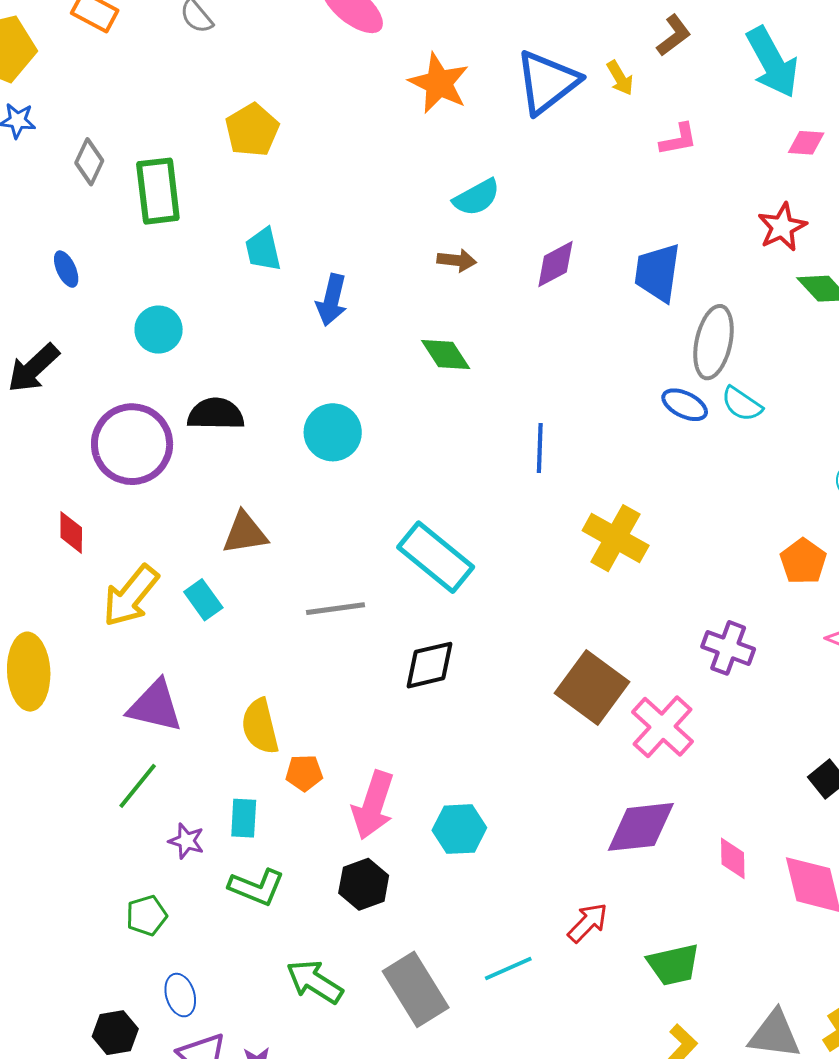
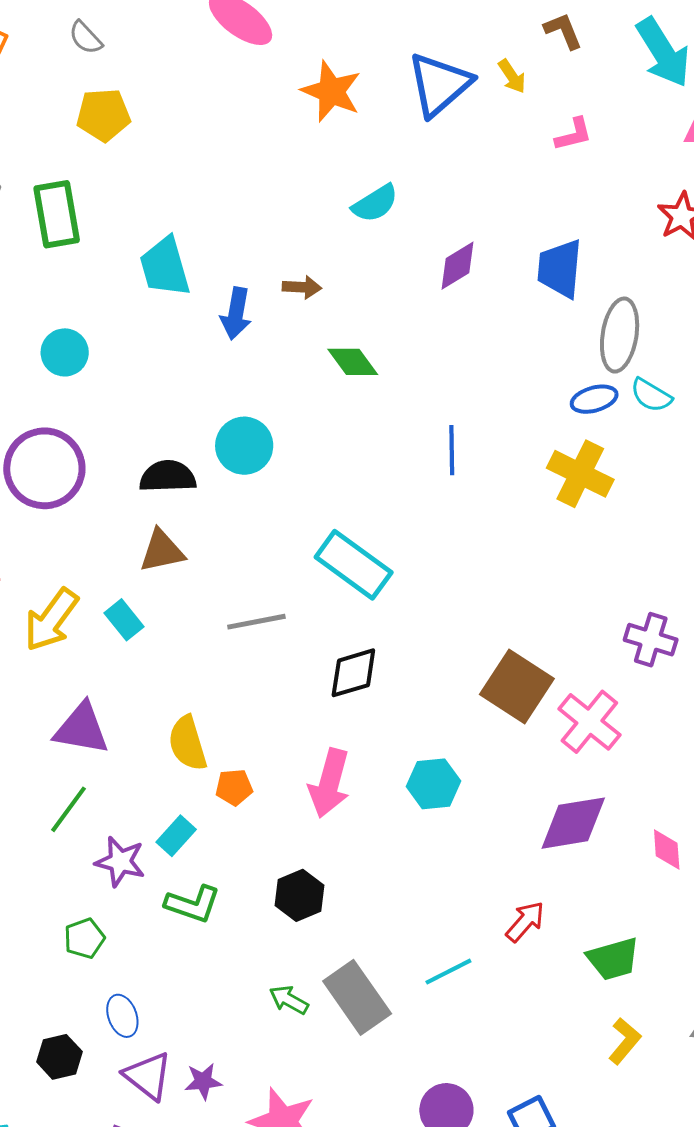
brown L-shape: (674, 35) -> (563, 31), turned -72
yellow pentagon: (252, 130) -> (103, 115), moved, turned 30
cyan trapezoid: (263, 249) -> (165, 267), size x1.4
brown arrow: (457, 260) -> (302, 287), moved
blue ellipse: (685, 405) -> (594, 399), turned -39
black semicircle: (216, 414) -> (168, 476), moved
yellow cross: (616, 538) -> (580, 474), moved
pink arrow: (373, 805) -> (329, 783), moved
cyan rectangle: (244, 818) -> (176, 836), turned 42
cyan hexagon: (459, 829) -> (433, 784), moved
purple star: (186, 841) -> (120, 862), size x1.4
green arrow: (315, 982) -> (289, 1000), moved, size x0.7

